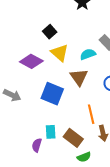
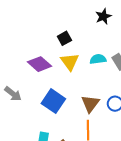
cyan semicircle: (88, 54) -> (98, 59), moved
brown triangle: (79, 77) -> (90, 104), moved

